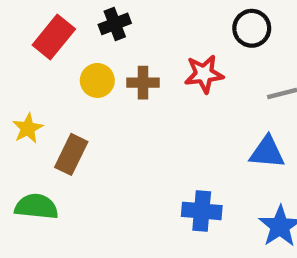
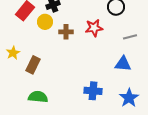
yellow circle: (97, 80) -> (45, 22), moved
green semicircle: (36, 207) -> (38, 97), moved

